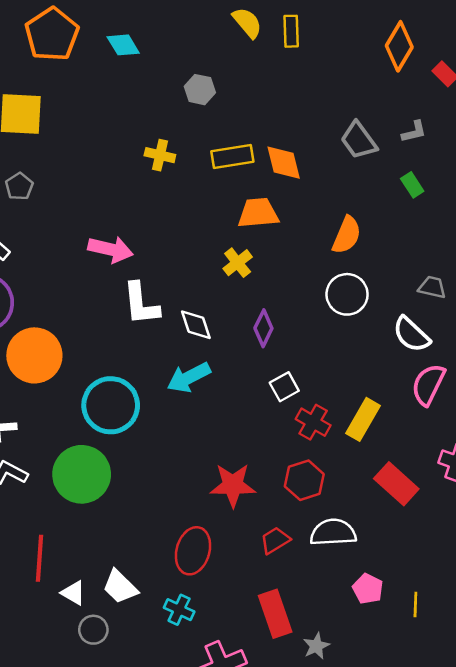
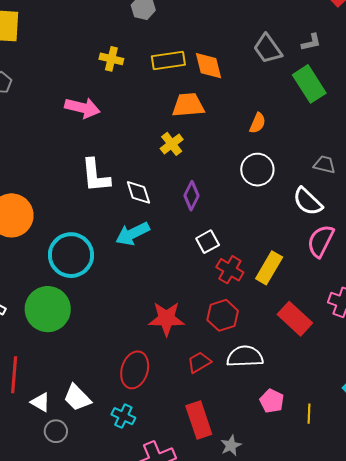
green rectangle: (412, 185) -> (309, 84), size x1.8
orange semicircle: (347, 235) -> (258, 123), size x0.7
pink arrow: (110, 249) -> (82, 108), moved

